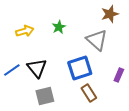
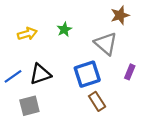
black triangle: (37, 68) -> (40, 74), turned 50
purple rectangle: (119, 75) -> (130, 72), moved
gray square: (45, 96) -> (29, 106), moved

